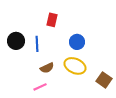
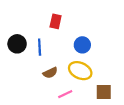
brown square: (104, 80) -> (104, 92), moved, turned -35
pink line: (40, 87) -> (65, 94), moved

